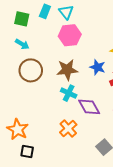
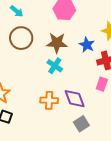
purple diamond: (89, 107) -> (75, 99), moved
orange cross: (68, 129) -> (49, 100), turned 36

